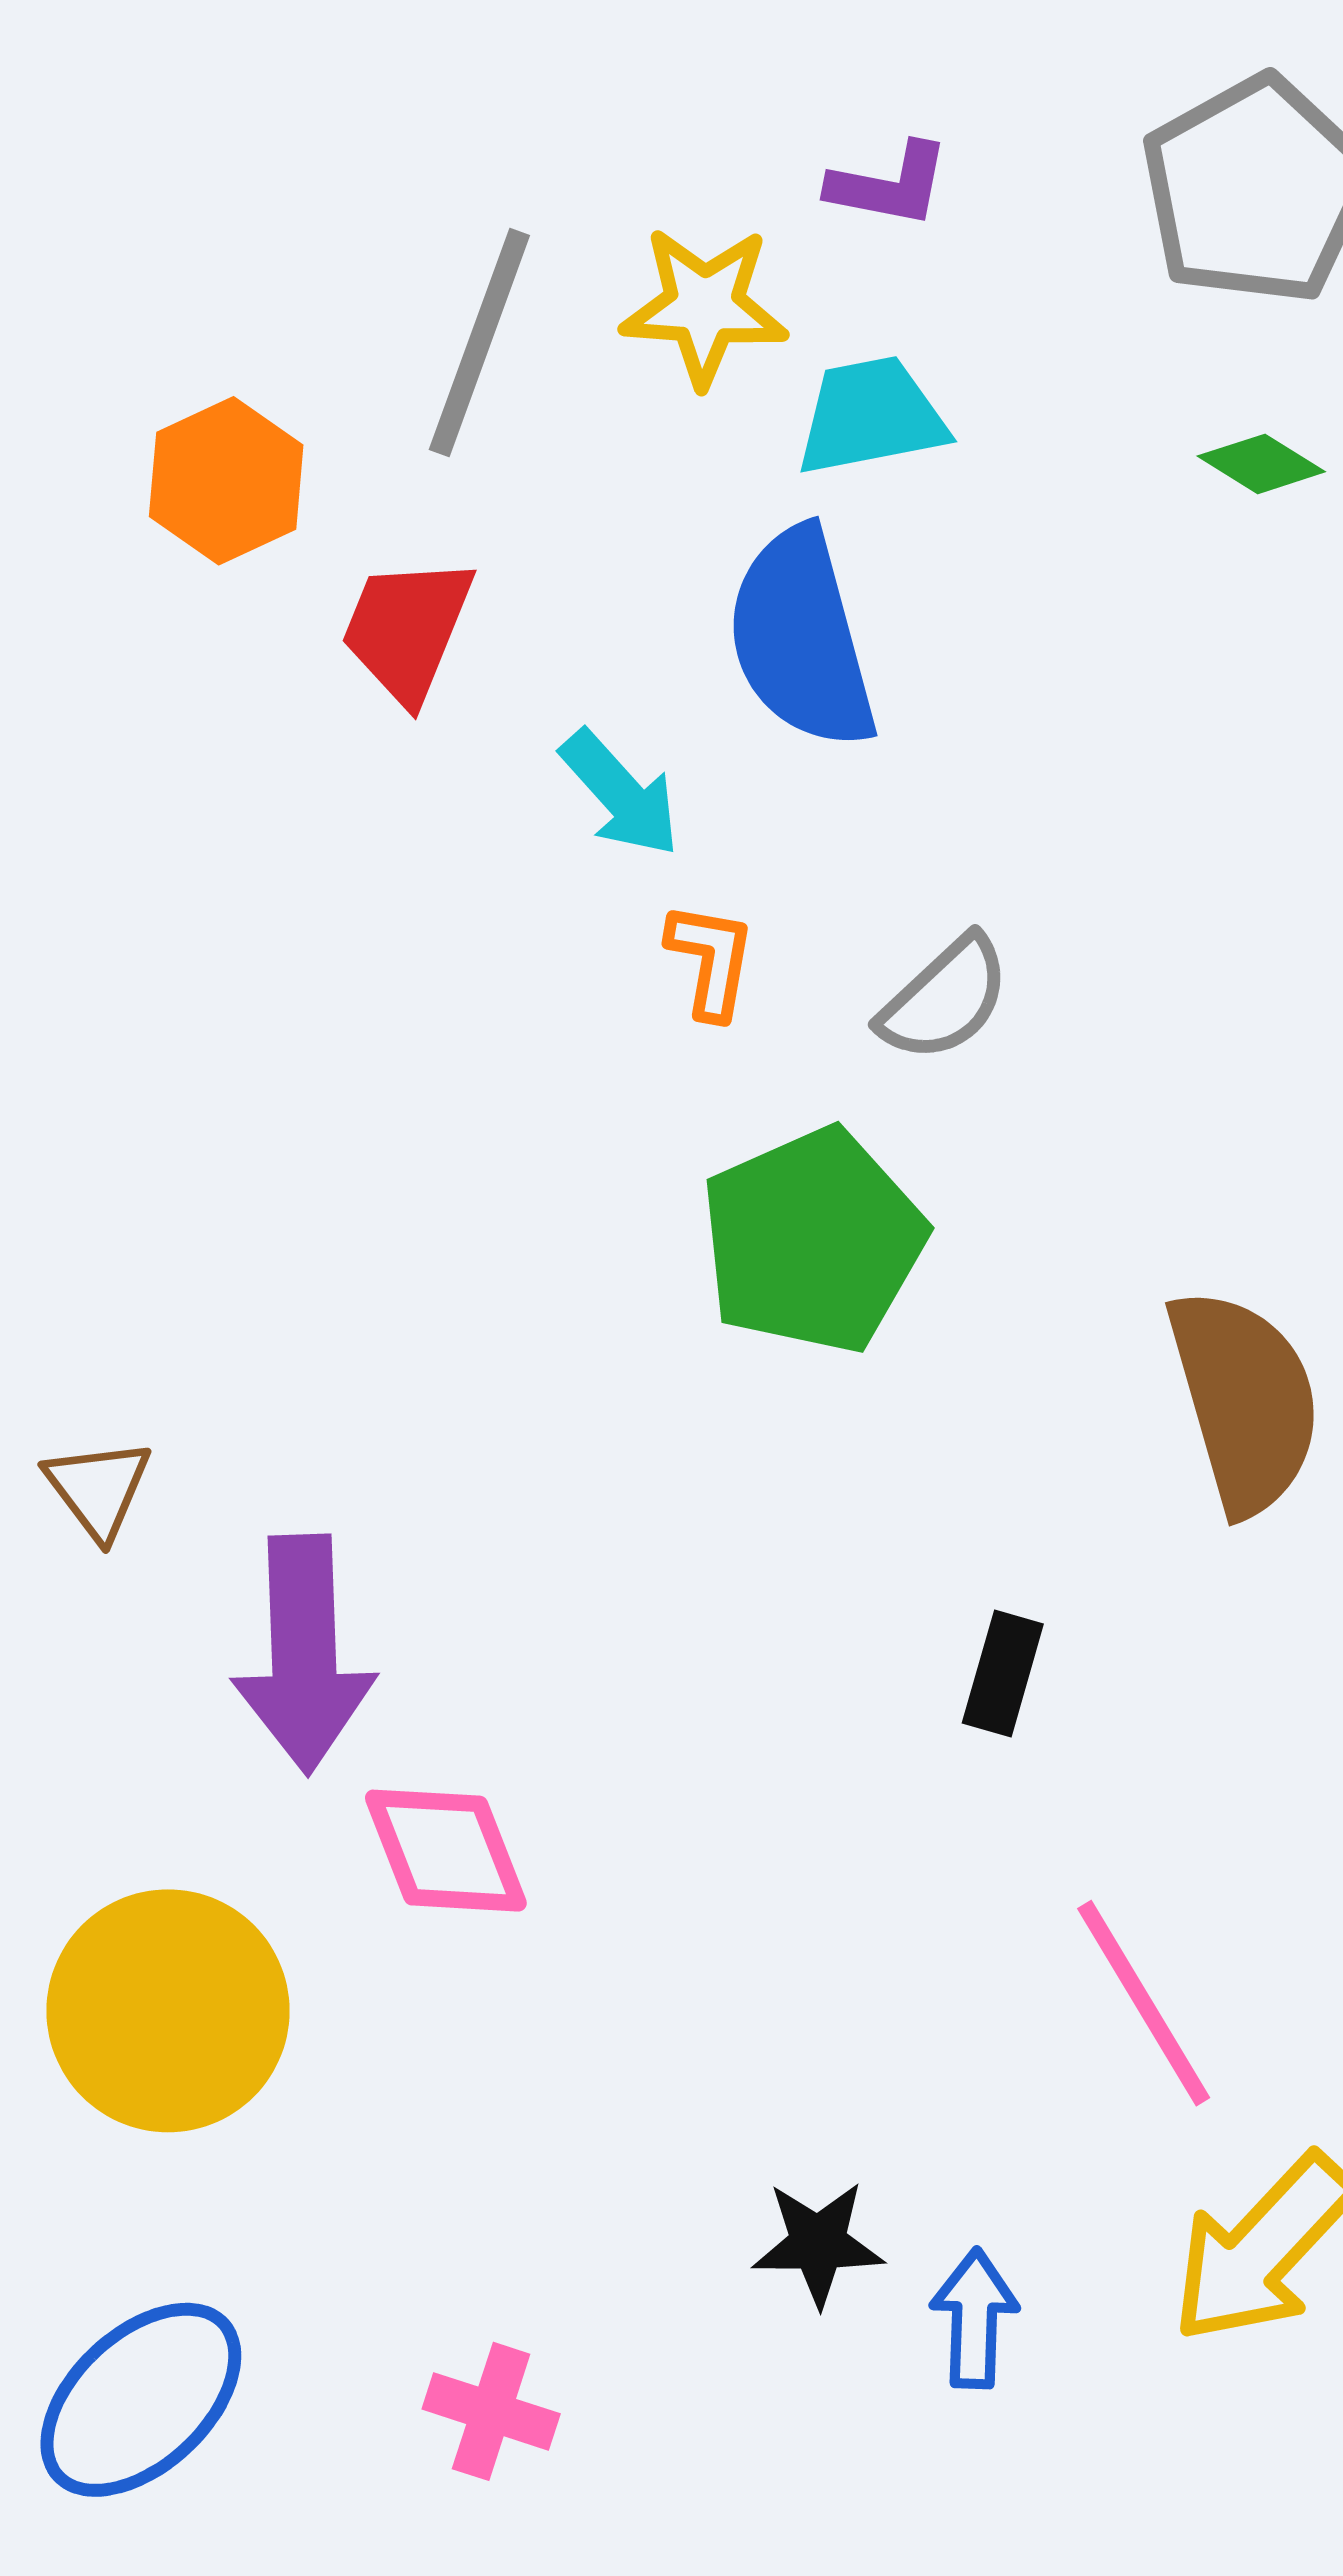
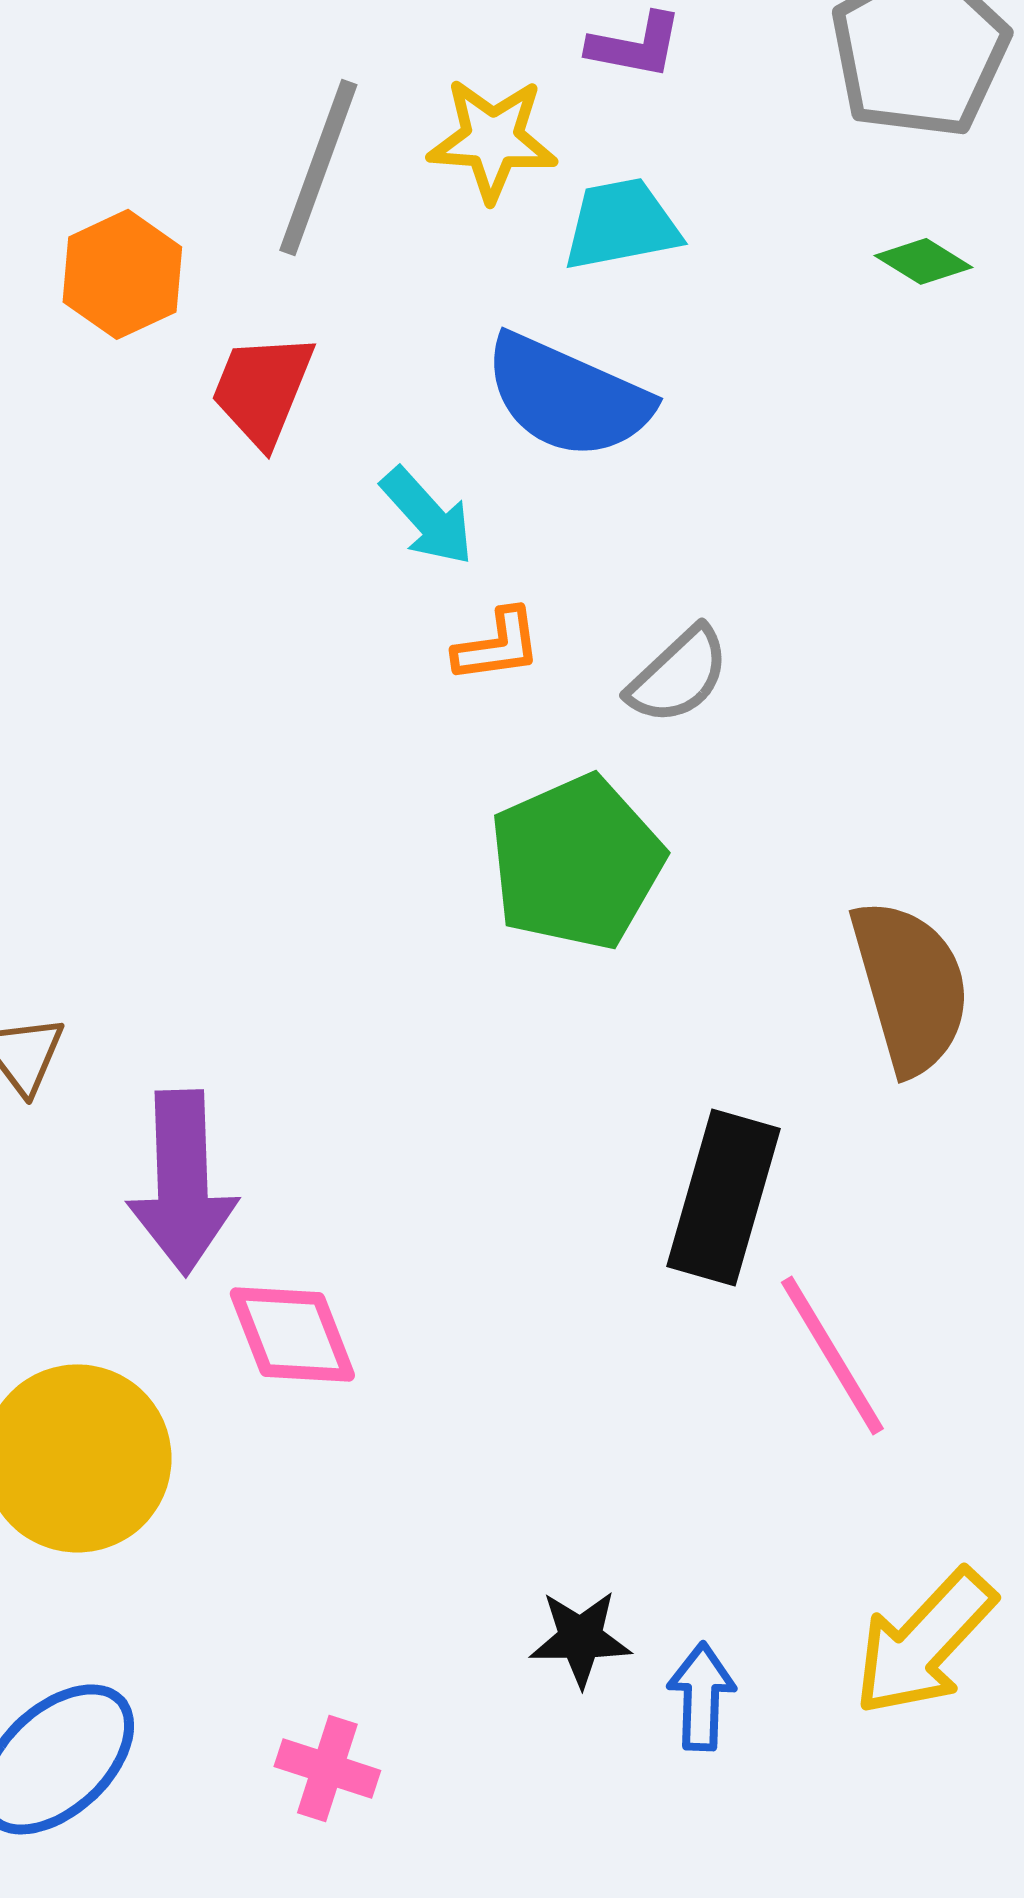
blue semicircle: (801, 638) -> (567, 396), turned -51
orange L-shape: (711, 960) -> (497, 645), turned 72
black rectangle: (1003, 1674) -> (723, 1197), size x1.8
pink line: (1144, 2003) -> (832, 1355), moved

